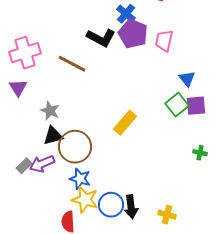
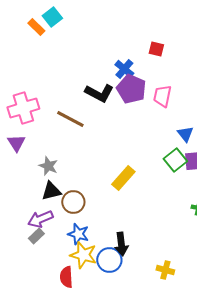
brown circle: (75, 147) -> (73, 202), size x0.7
gray rectangle: (24, 166) -> (36, 236), moved
black arrow: (131, 207) -> (121, 244), moved

